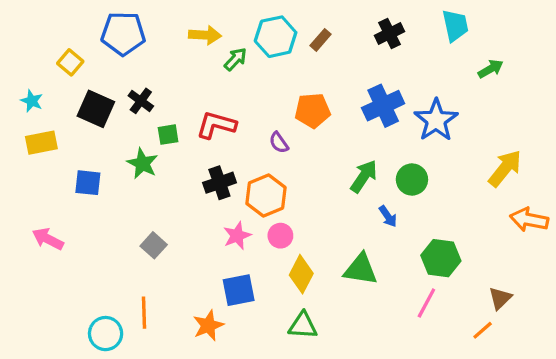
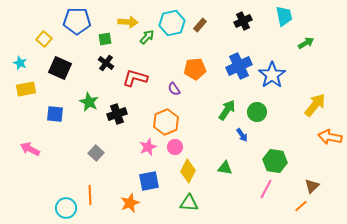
black cross: (141, 101) -> (106, 63), moved
green square: (168, 135) -> (105, 39), moved
black cross: (219, 183) -> (117, 114), moved
green triangle: (361, 269) -> (225, 168), size x0.7

